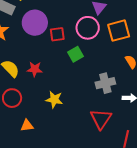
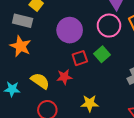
purple circle: (35, 23) -> (70, 30), moved
red square: (57, 34) -> (80, 58), moved

